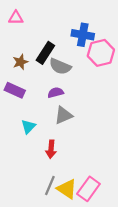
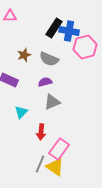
black rectangle: (45, 53) -> (54, 28), moved
brown star: (20, 62) -> (24, 55), moved
pink rectangle: (88, 189) -> (59, 149), moved

